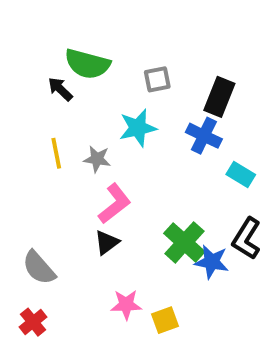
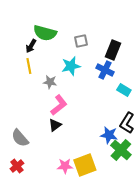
black arrow: (60, 89) -> (31, 46), turned -104
yellow line: (56, 153) -> (29, 66), moved
green cross: (184, 242) -> (121, 150), moved
pink star: (126, 305) -> (65, 166), moved
yellow square: (165, 320) -> (85, 165), size x1.6

